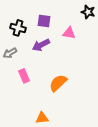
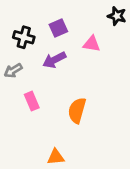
purple square: (44, 21) -> (58, 28), turned -32
orange semicircle: (58, 83) -> (77, 110), turned -30

